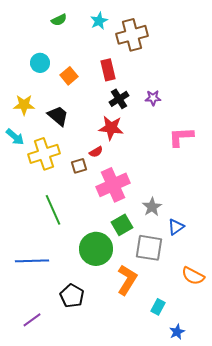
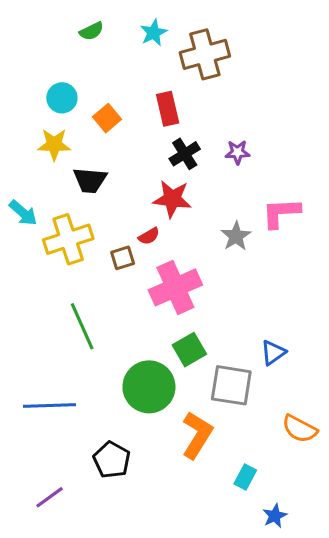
yellow star: (24, 105) -> (54, 144), moved
black trapezoid: (58, 116) -> (90, 180), turned 145
gray star: (152, 207) -> (236, 236), moved

